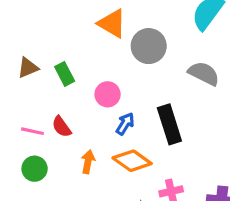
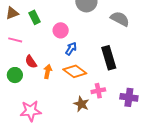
black rectangle: (169, 124) -> (109, 58), moved
red semicircle: (62, 127) -> (31, 62), moved
pink line: (32, 131) -> (15, 40), moved

